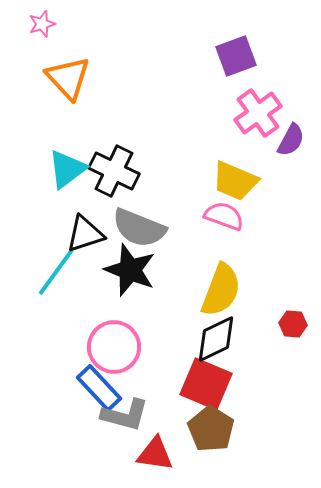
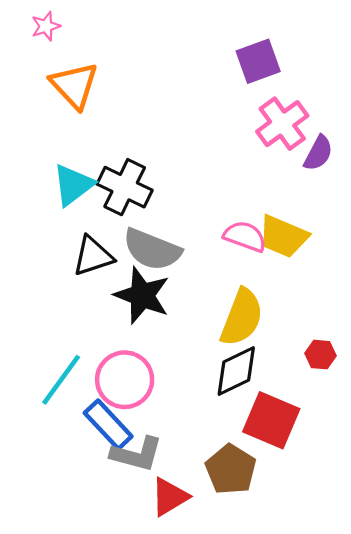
yellow trapezoid: (235, 181) -> (283, 236), moved
cyan line: (56, 272) -> (61, 380), moved
red square: (206, 384) -> (271, 420), moved
red triangle: (155, 454) -> (169, 497), turned -39

